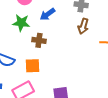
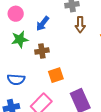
orange square: (33, 66) -> (56, 75), moved

